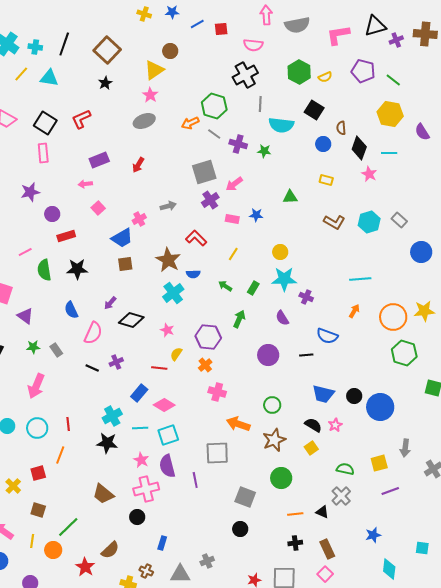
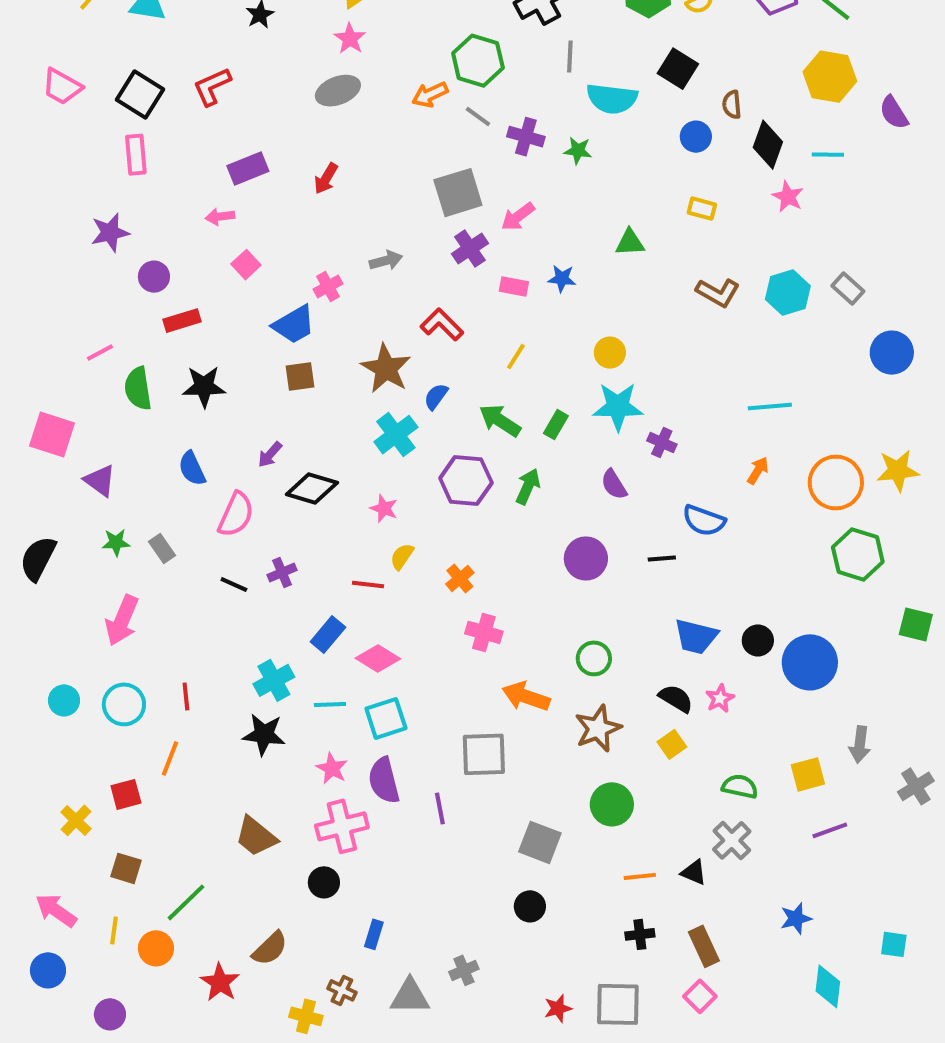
blue semicircle: (193, 274) -> (436, 397), turned 128
green arrow: (225, 286) -> (500, 421), size x1.5
purple hexagon: (208, 337) -> (466, 481), moved

